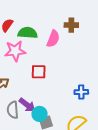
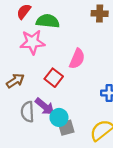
pink semicircle: (53, 39) -> (77, 59), moved
red square: (39, 72) -> (54, 78), moved, turned 35

